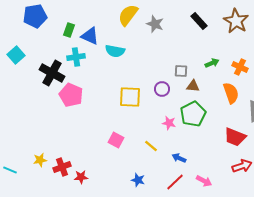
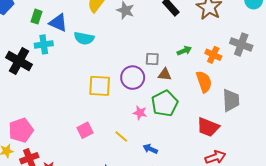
purple circle: (162, 89) -> (133, 78), size x1.5
pink pentagon: (71, 95) -> (21, 130), moved, turned 30
pink square: (116, 140) -> (85, 130), turned 35

